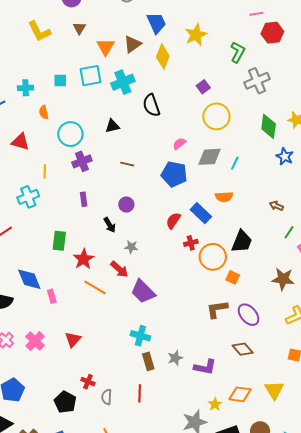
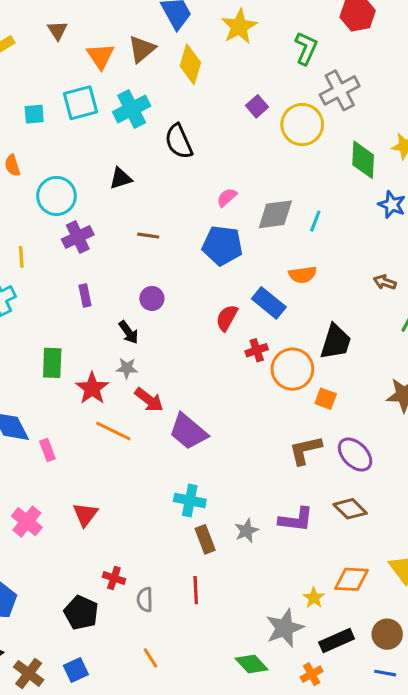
yellow circle: (216, 116) -> (302, 125), moved
gray star: (131, 247) -> (127, 368), moved
purple L-shape: (205, 367) -> (296, 520), moved

